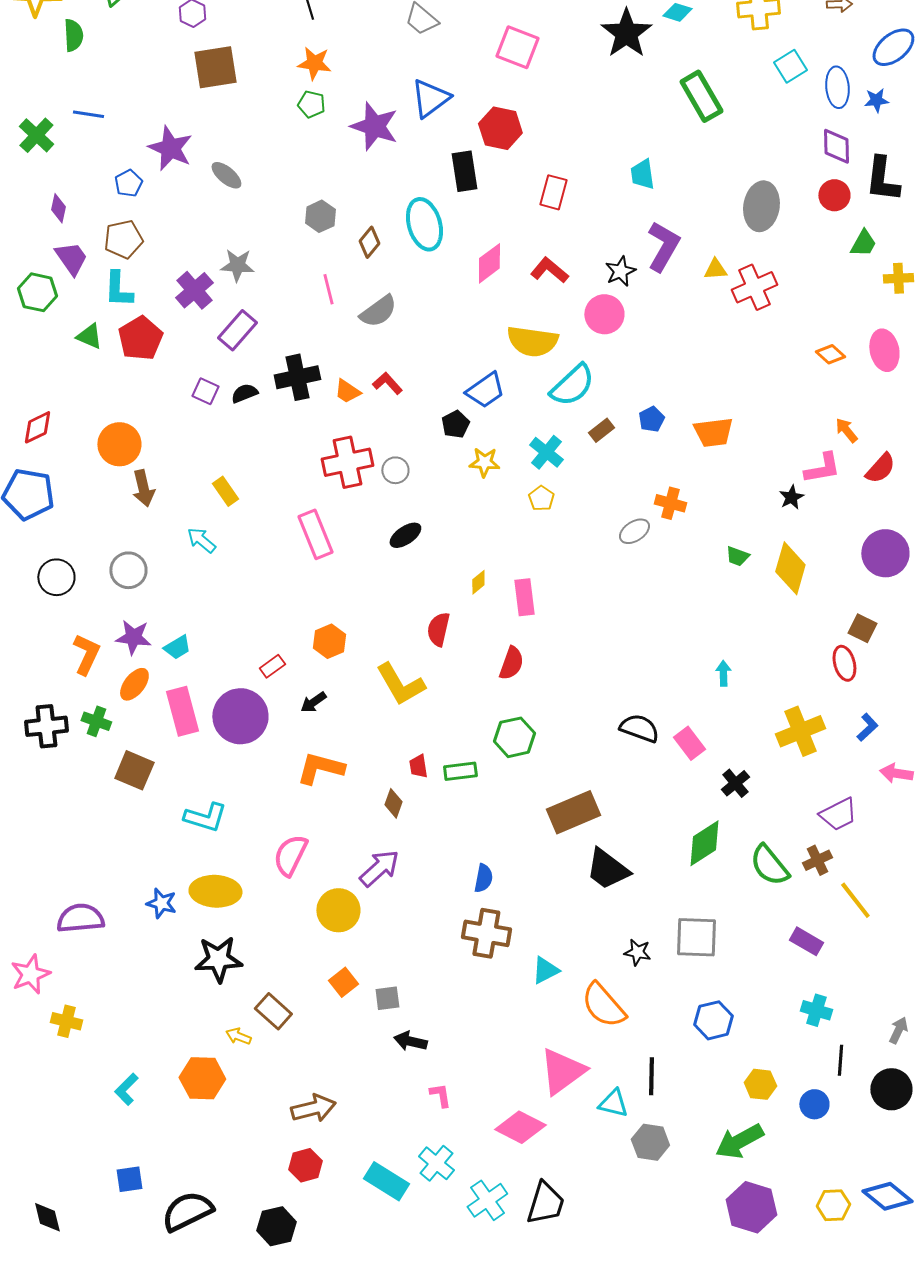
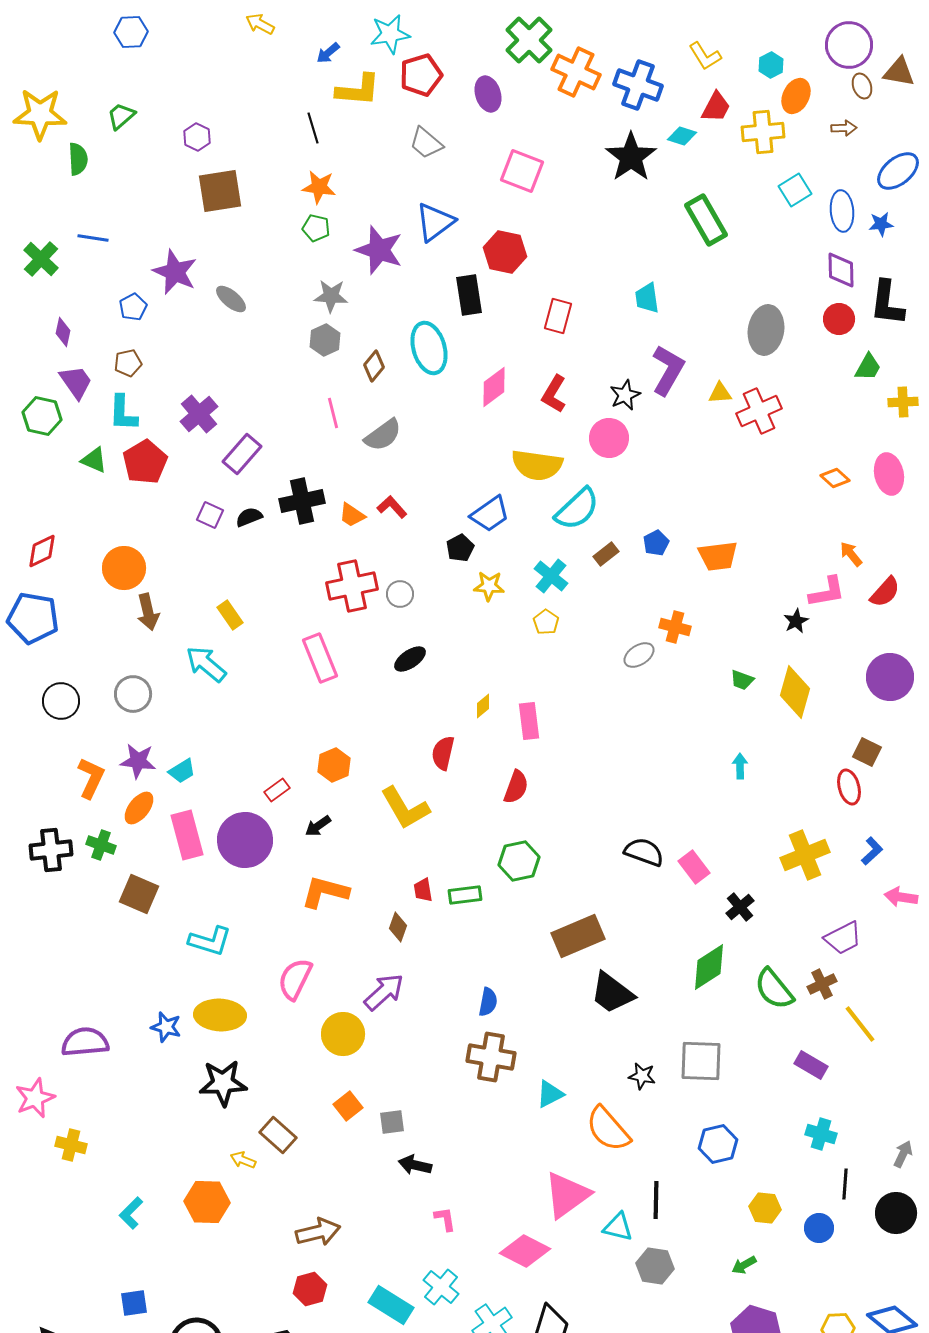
brown pentagon: (123, 239) -> (128, 363), size x0.7
gray star: (237, 265) -> (331, 296), moved
red L-shape: (549, 270) -> (554, 394), turned -99
cyan arrow: (201, 540) -> (206, 664), size x1.4
cyan arrow: (723, 673) -> (740, 766), moved
green arrow: (739, 1141) -> (744, 1265), size x0.5

